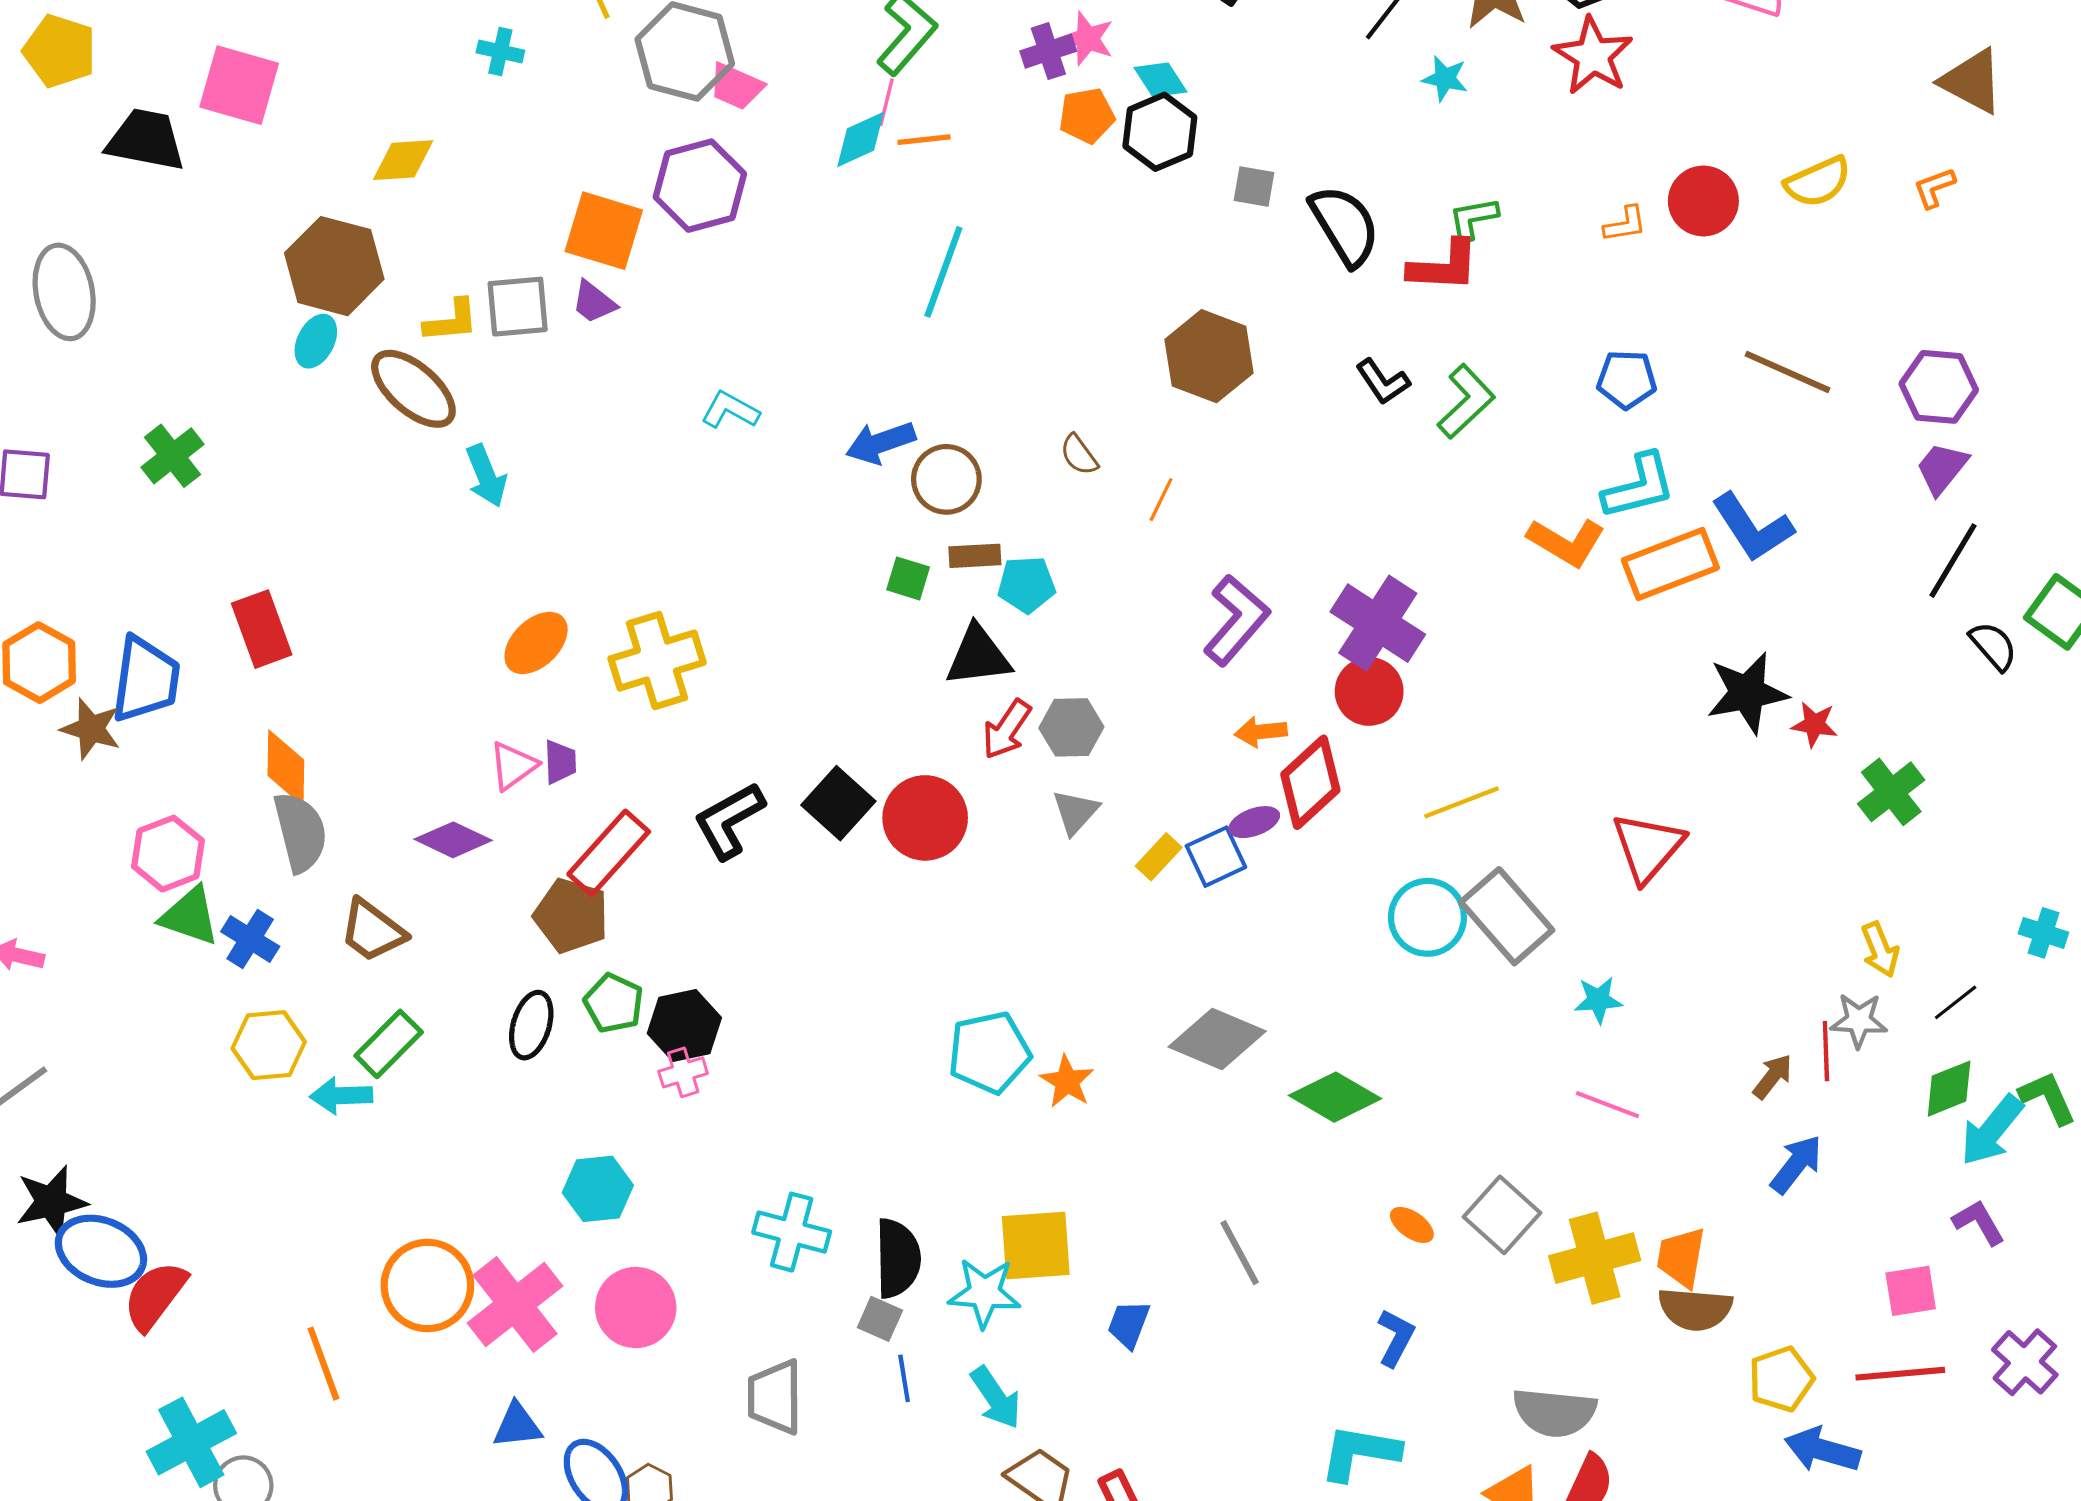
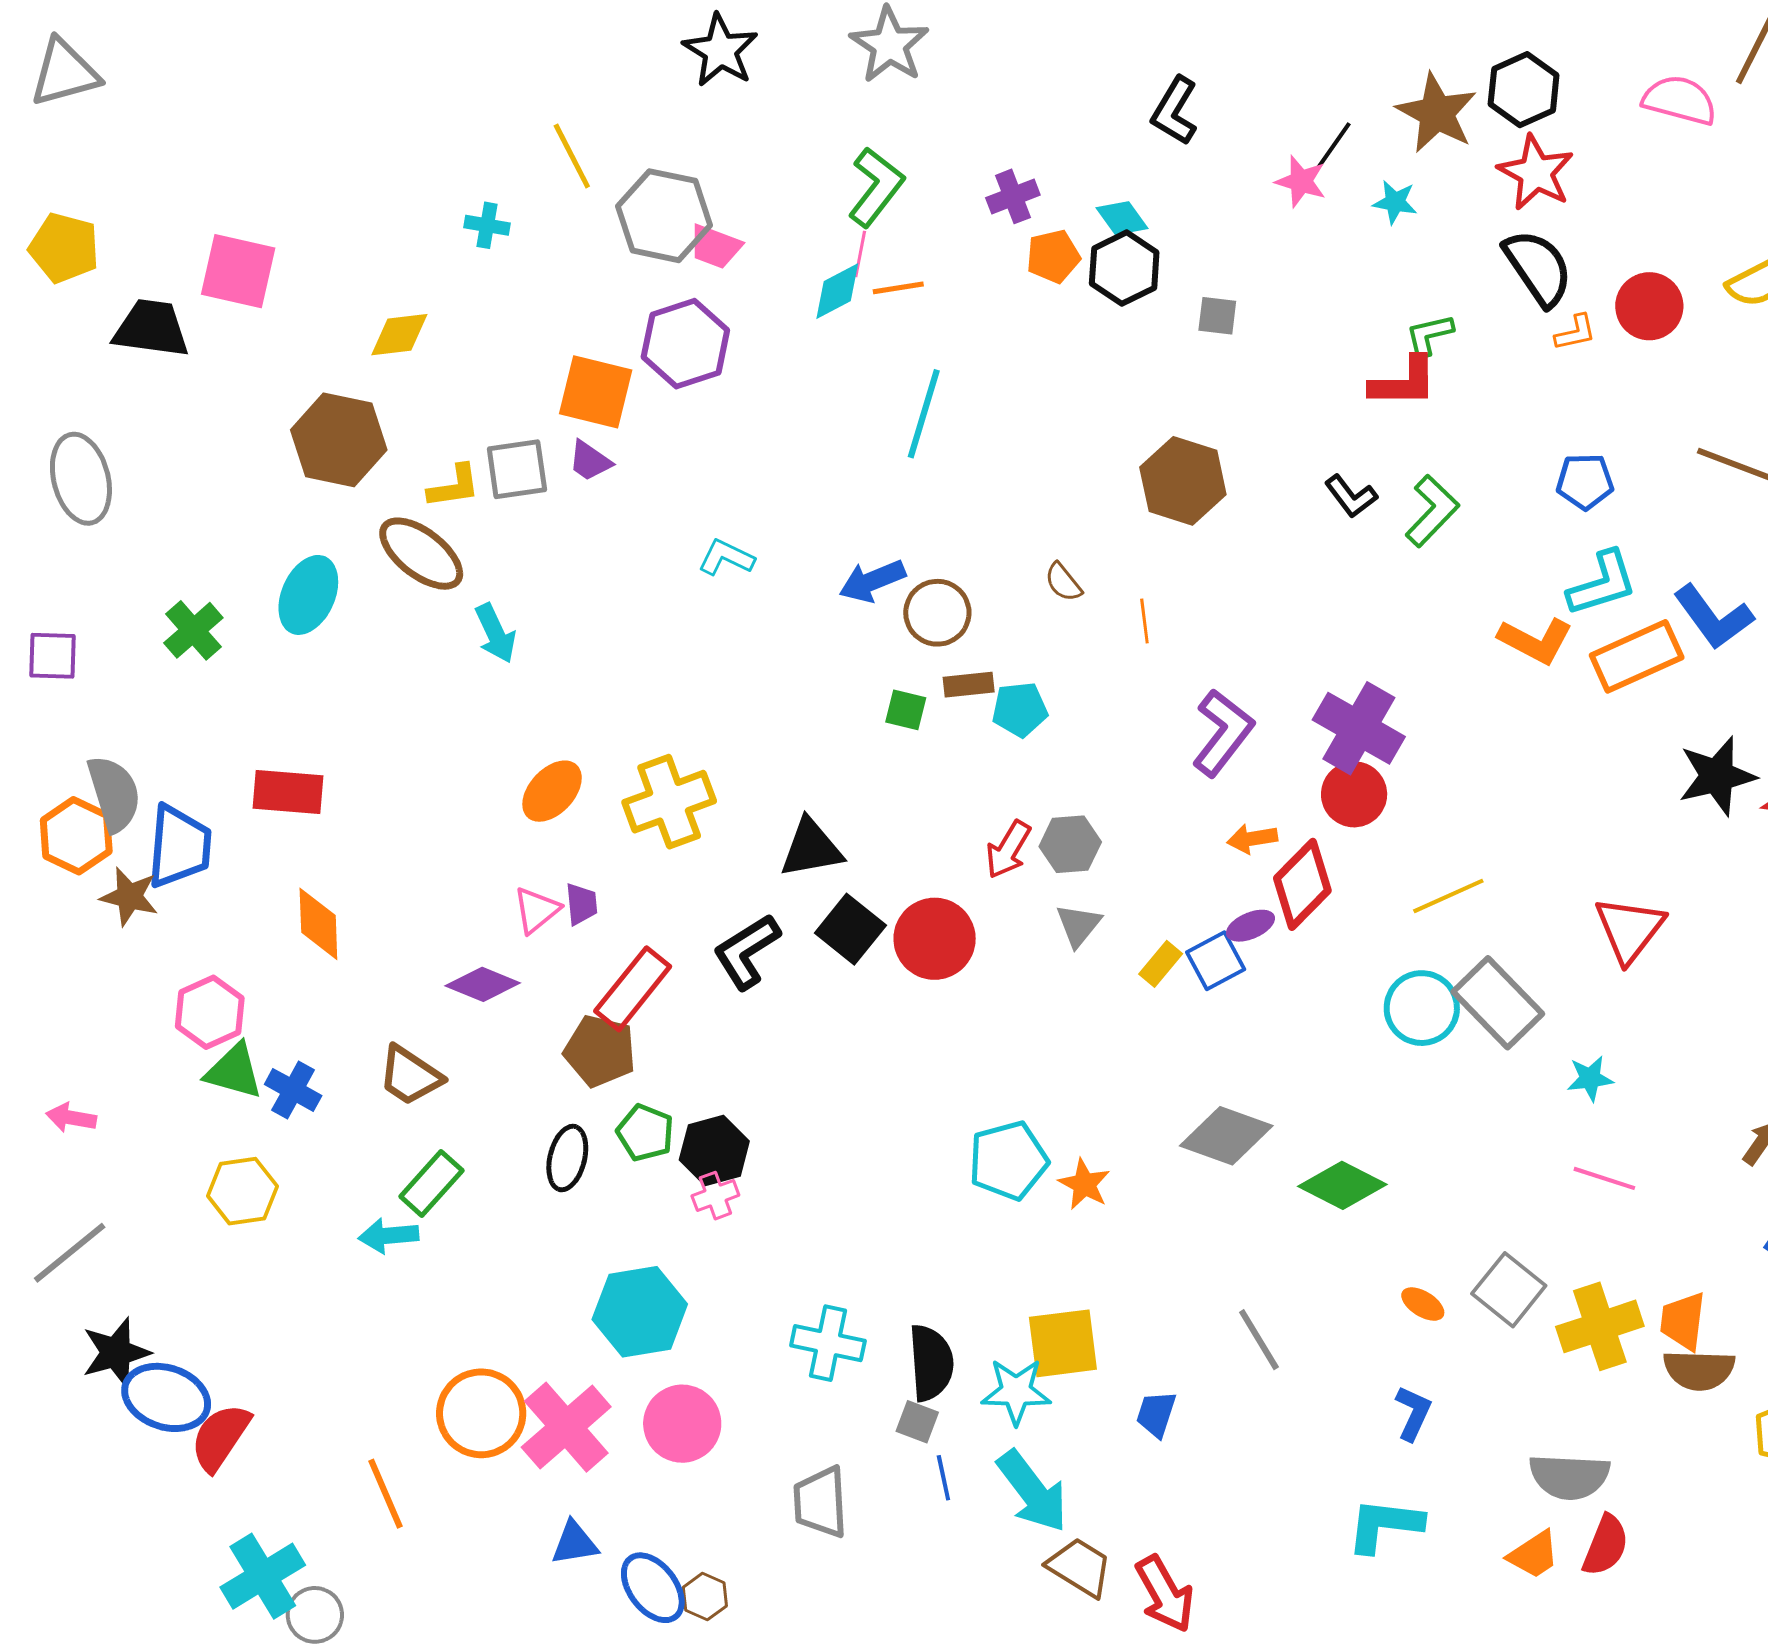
pink star: (1088, 39) -> (1301, 181), moved
black semicircle: (1345, 226) -> (1538, 268), moved
cyan ellipse: (316, 341) -> (308, 595), moved, size x1.5
orange line: (1161, 500) -> (1144, 621), turned -30
red rectangle: (262, 629) -> (288, 792), turned -62
black triangle: (978, 656) -> (811, 848), moved
gray semicircle: (300, 832) -> (114, 794), moved
yellow hexagon: (269, 1045) -> (242, 1191), moved
cyan hexagon: (598, 1189) -> (640, 1312), size x1.4
cyan arrow: (996, 1398) -> (1032, 1491), size x1.4

